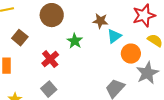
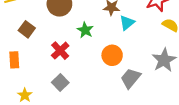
orange circle: (131, 54) -> (112, 55), moved

